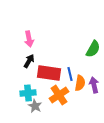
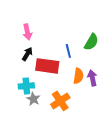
blue line: (70, 74) -> (68, 51), moved
orange cross: (59, 95) -> (60, 101), moved

